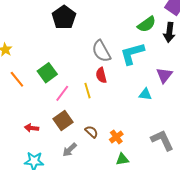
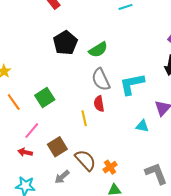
green semicircle: (147, 24) -> (98, 50), moved
pink line: (62, 93) -> (32, 131), moved
brown semicircle: (92, 132) -> (85, 160), size x1.6

